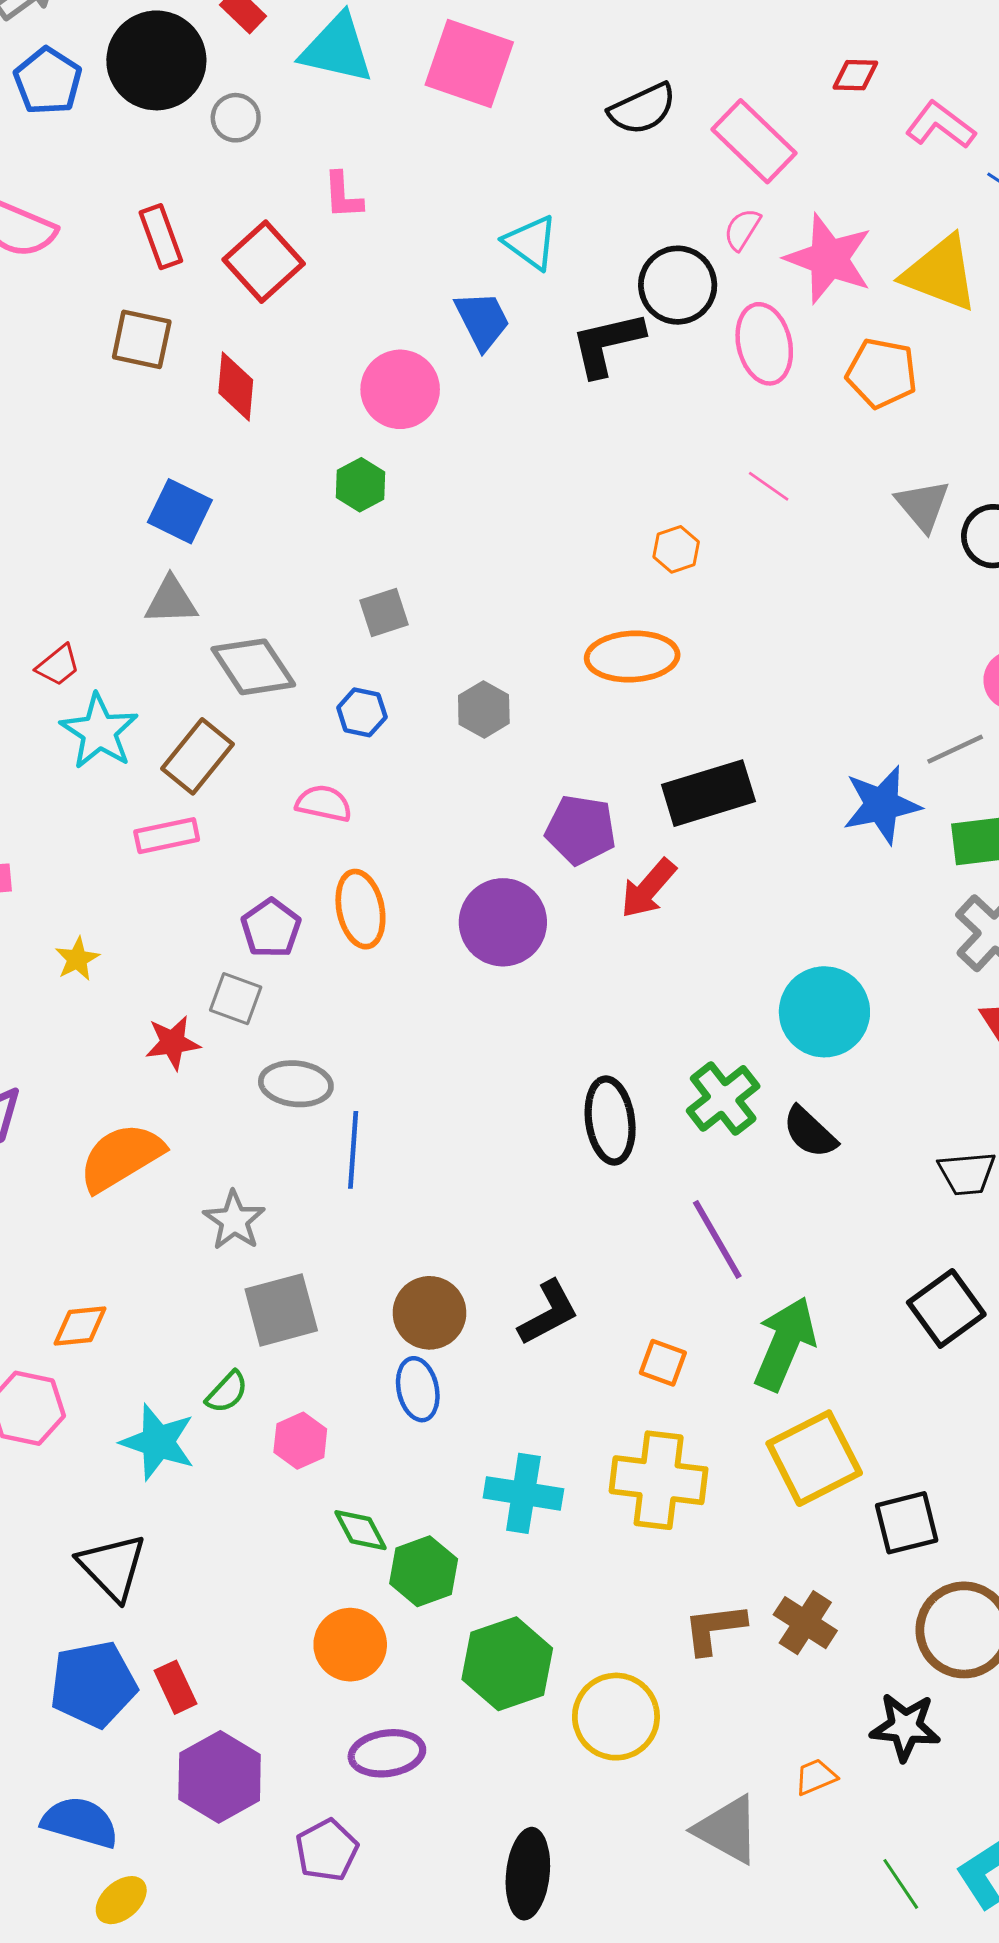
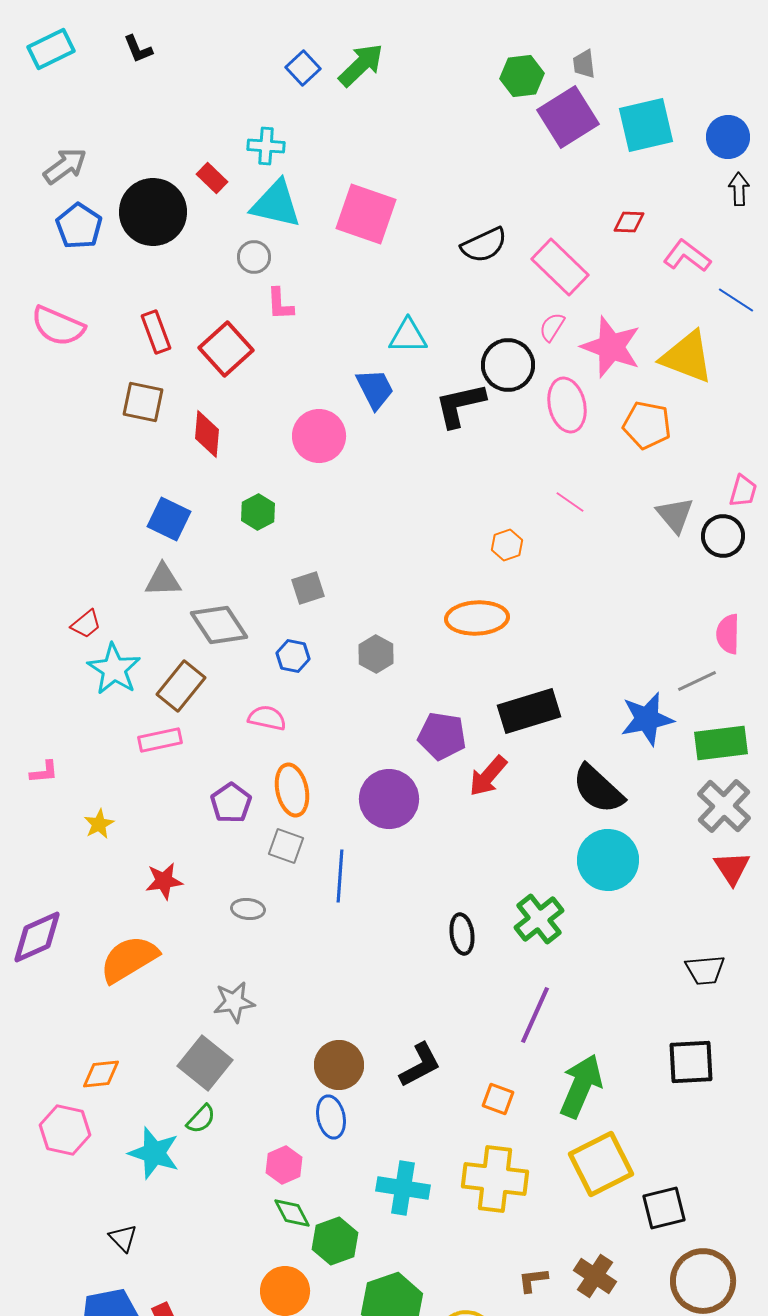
gray circle: (236, 118) -> (254, 257), moved
cyan triangle: (531, 243) -> (408, 336), turned -36
green hexagon: (360, 485) -> (258, 512), moved
gray square: (236, 999) -> (286, 846), moved
gray ellipse: (296, 1084) -> (248, 909), size x0.7
black ellipse: (610, 1120) -> (462, 934), size x0.7
black semicircle: (810, 1132) -> (598, 789), moved, size x1.4
blue line: (353, 1150) -> (340, 876), moved
gray star: (234, 1220) -> (234, 1002), moved, turned 30
purple line: (717, 1239) -> (535, 1015), turned 54
black square: (946, 1308) -> (691, 1062), turned 33
gray square: (281, 1310) -> (205, 1063), moved, turned -36
pink hexagon: (300, 1441) -> (284, 1165), moved
black triangle: (112, 1567) -> (123, 1238), size x0.6
brown L-shape: (714, 1628) -> (533, 1280), size x0.7

